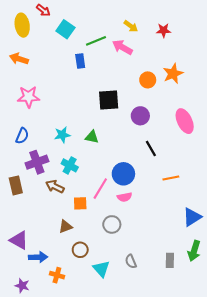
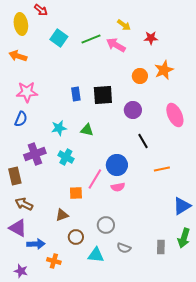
cyan square: (65, 29) -> (59, 38), moved
red star: (164, 30) -> (151, 38), moved
blue rectangle: (80, 61) -> (76, 94), moved
blue semicircle: (22, 136) -> (21, 119), moved
brown arrow: (55, 186) -> (24, 204), moved
gray circle: (112, 224) -> (106, 225), moved
gray semicircle: (131, 261) -> (124, 248), turned -48
cyan triangle: (101, 269) -> (96, 255), turned -42

